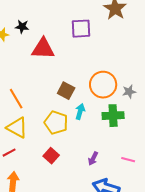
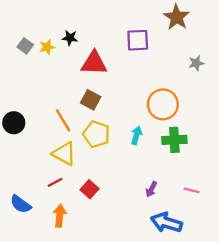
brown square: (66, 91) -> (91, 100), moved
gray star: (129, 92) -> (196, 63), moved
yellow pentagon: (56, 123) -> (96, 134), moved
red square: (51, 156) -> (89, 189), moved

